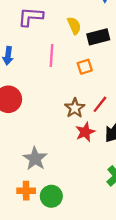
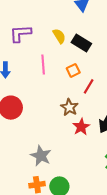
black rectangle: (98, 37) -> (81, 43), turned 54
red line: (100, 104) -> (89, 86), moved

